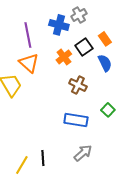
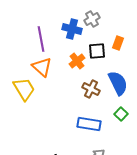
orange rectangle: (105, 39) -> (118, 43), turned 56
black square: (84, 47) -> (97, 51), turned 30
blue semicircle: (105, 63) -> (118, 83), moved, size x1.4

